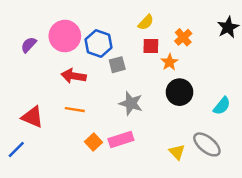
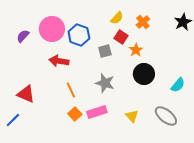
orange cross: (183, 37) -> (143, 22), moved
red square: (151, 46) -> (121, 37), turned 32
gray square: (117, 65) -> (105, 51), moved
orange line: (75, 110) -> (71, 90), moved, turned 56
yellow triangle: (177, 152) -> (132, 116), moved

